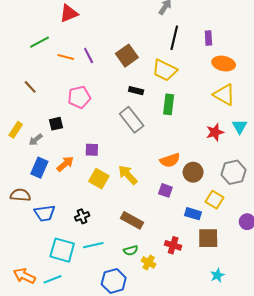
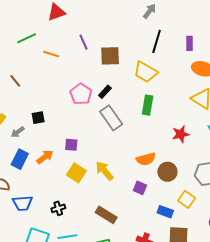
purple line: (89, 55) -> (83, 42), moved
brown square: (127, 56) -> (110, 56), turned 30
black rectangle: (136, 91) -> (105, 92), moved, turned -64
pink pentagon: (79, 97) -> (81, 94), moved, turned -30
red star: (215, 132) -> (181, 134), moved

